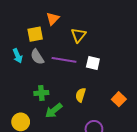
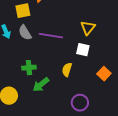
yellow triangle: (78, 35) -> (88, 28), moved
white square: (93, 63) -> (83, 50), moved

